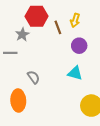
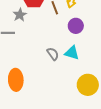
gray semicircle: (33, 77) -> (53, 54), moved

